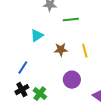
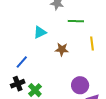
yellow line: (85, 51) -> (92, 43), moved
purple circle: (72, 80) -> (80, 85), moved

